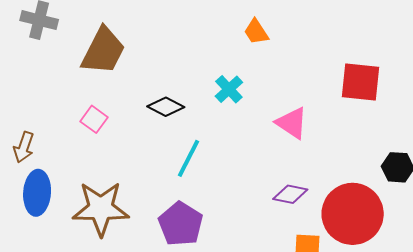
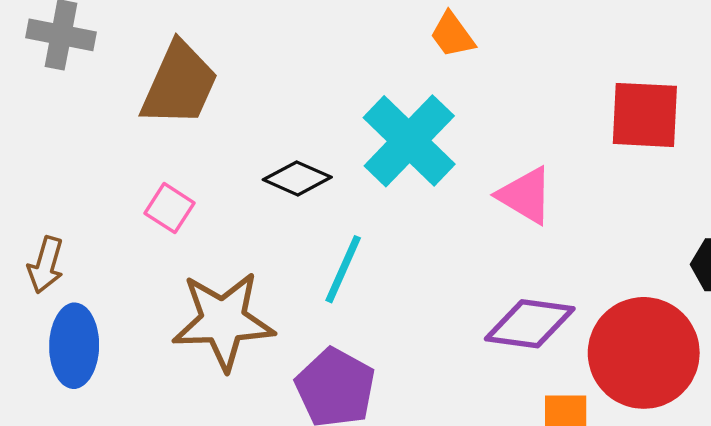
cyan cross: (229, 89) -> (409, 141), size x1.8
purple diamond: (290, 194) -> (530, 324), size x1.4
brown star: (101, 209) -> (223, 321), moved

